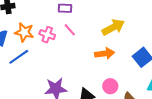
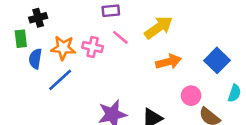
yellow arrow: (113, 27) -> (159, 27), moved
pink circle: (110, 86) -> (191, 96), moved

